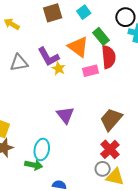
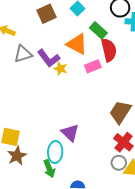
gray triangle: (19, 63) -> (23, 54), moved
purple triangle: (65, 115) -> (70, 133), moved
green arrow: (34, 165) -> (49, 169), turned 66

